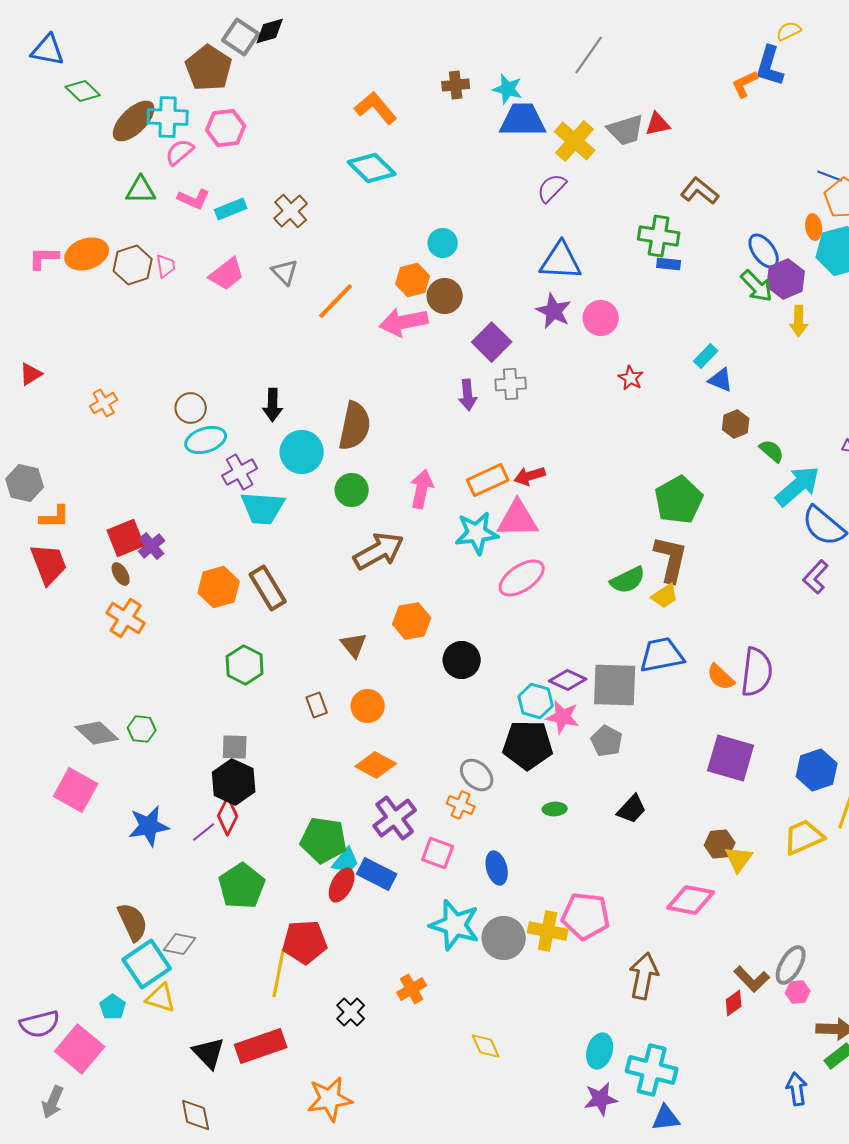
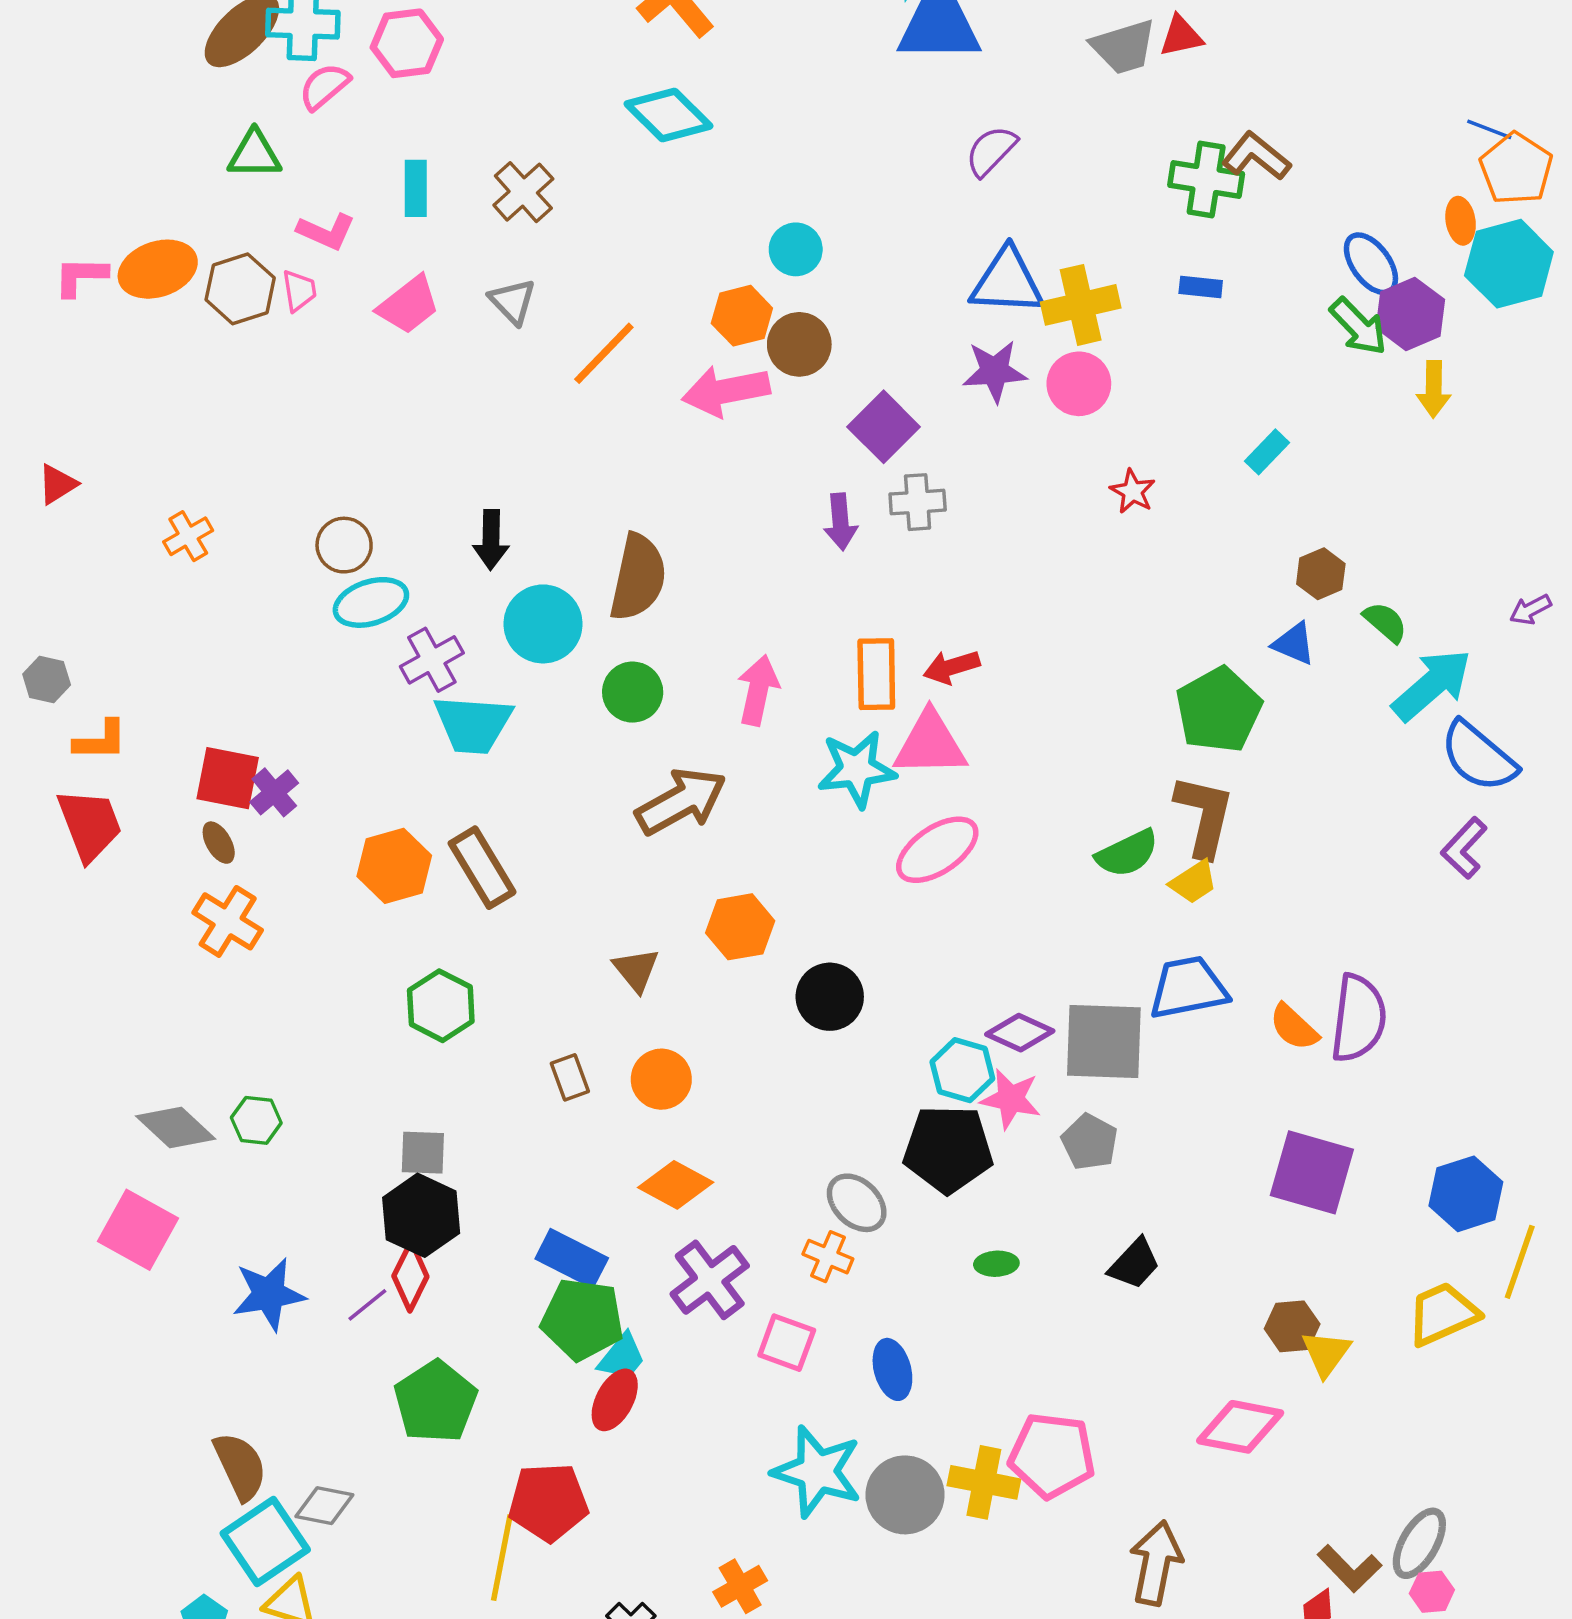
yellow cross: (575, 141) -> (1081, 305), moved, turned 36
pink L-shape: (194, 199) -> (326, 231), moved
cyan rectangle: (231, 209) -> (416, 188), turned -68
green cross: (659, 236) -> (1206, 180), moved
purple star: (554, 311) -> (995, 371), turned -30
blue triangle: (721, 380) -> (1294, 644), moved
orange rectangle: (488, 480) -> (876, 674), turned -66
gray hexagon: (25, 483) -> (47, 680), size x0.7
red square: (126, 538) -> (228, 778), turned 33
blue rectangle: (377, 874) -> (572, 1258), moved

